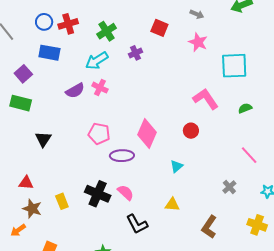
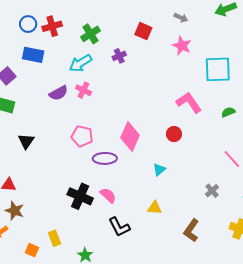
yellow rectangle: (62, 201) -> (55, 238), moved

